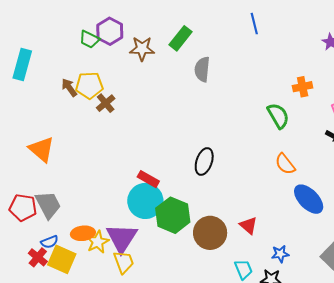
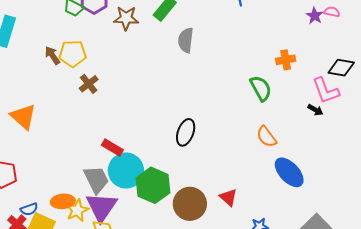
brown cross: (106, 103) -> (89, 84), moved
red rectangle: (148, 179) -> (112, 148), moved
gray trapezoid: (48, 205) -> (96, 180), moved

